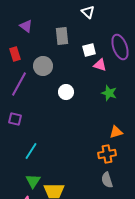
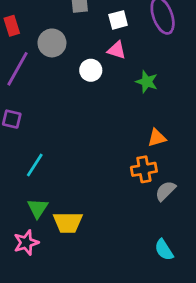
pink triangle: (100, 65) -> (117, 50), moved
white circle: (66, 92) -> (91, 70), moved
gray semicircle: (107, 180) -> (165, 191), moved, turned 63

